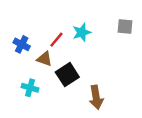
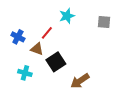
cyan star: (82, 32) -> (67, 16), moved
brown arrow: (96, 97) -> (80, 81), turned 66

